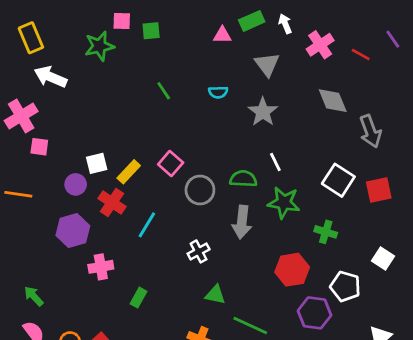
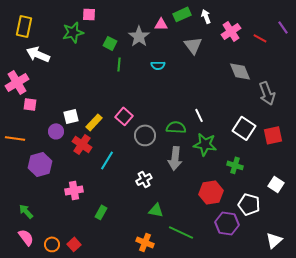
green square: (151, 31) -> (110, 43), moved, turned 32
yellow rectangle: (31, 38) -> (24, 26), turned 35
green line: (164, 91) -> (119, 64), turned 40
gray star: (263, 112) -> (139, 36), moved
purple hexagon: (73, 231) -> (40, 164), moved

